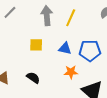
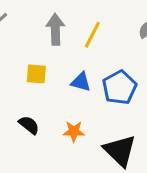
blue pentagon: (90, 51) -> (120, 88), turned -30
orange star: (71, 72) -> (74, 131), moved

